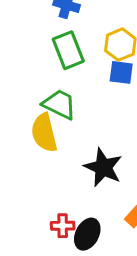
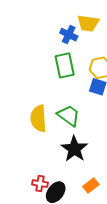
green trapezoid: (59, 104) -> (69, 116), moved

